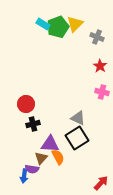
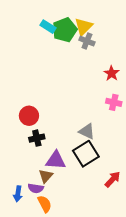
gray cross: (97, 37) -> (87, 41), moved
orange semicircle: (58, 157) -> (45, 204), moved
blue arrow: (24, 176) -> (18, 194), moved
red arrow: (101, 183) -> (113, 179), moved

